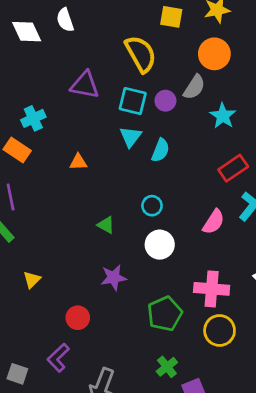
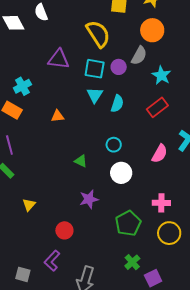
red rectangle: (233, 168) -> (157, 107), moved
pink cross: (212, 289) -> (161, 203), size x0.7

